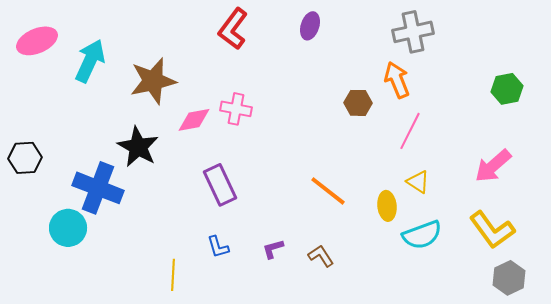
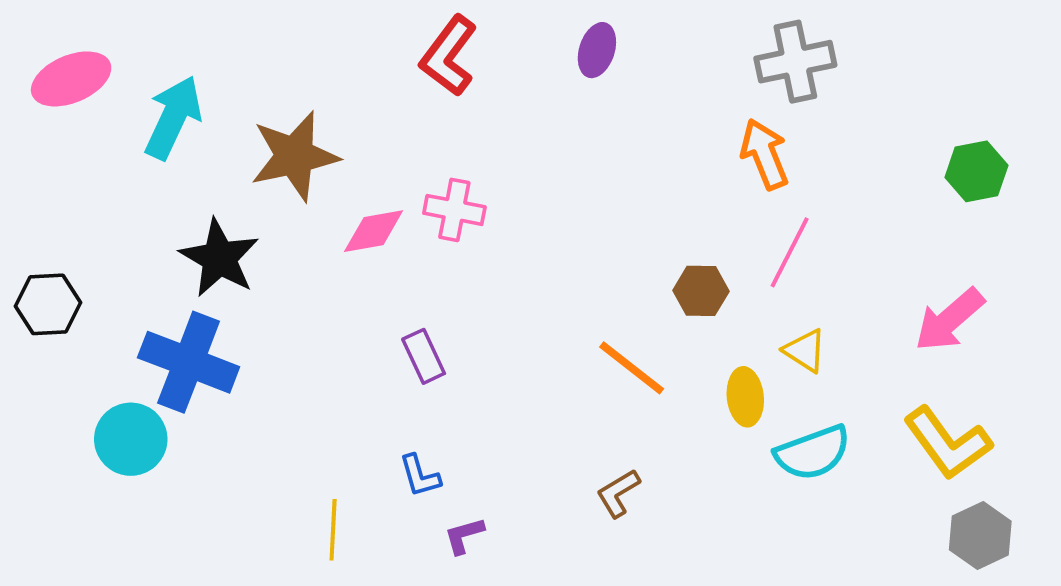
brown hexagon: (358, 103) -> (701, 291), moved
black star: (138, 147) -> (219, 258), moved
purple rectangle: (220, 185) -> (424, 356), size x0.7
purple L-shape: (273, 249) -> (464, 536), moved
brown L-shape: (321, 256) -> (618, 493), turned -88

